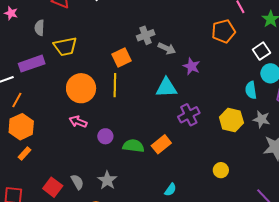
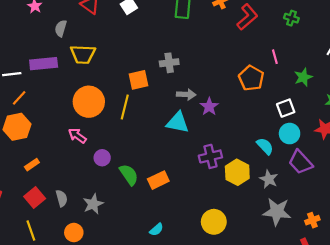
orange pentagon: (224, 31) -> (251, 78), turned 30
gray arrow: (167, 48) -> (186, 94), moved, turned -36
cyan semicircle: (251, 90) -> (265, 146), turned 132
purple cross: (189, 115) -> (210, 156), moved
green semicircle: (133, 146) -> (129, 175), turned 35
orange rectangle: (25, 154) -> (32, 165), moved
yellow circle: (221, 170) -> (214, 222), size x1.5

